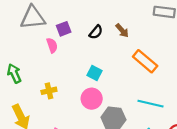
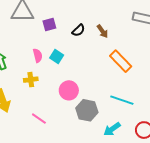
pink semicircle: (52, 45) -> (38, 56), moved
cyan square: (95, 73) -> (57, 56), moved

